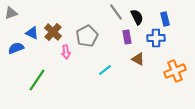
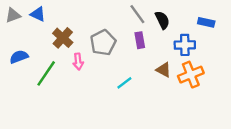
blue rectangle: (165, 19) -> (206, 22), moved, turned -64
blue triangle: (32, 33) -> (38, 14), moved
purple rectangle: (127, 37) -> (140, 40), moved
orange cross: (175, 71) -> (191, 75), moved
green line: (37, 80) -> (46, 73), moved

